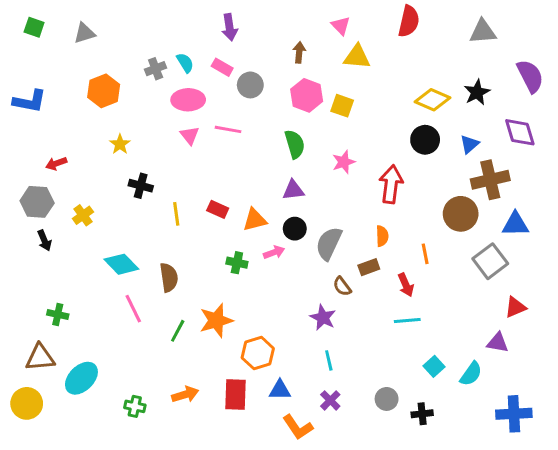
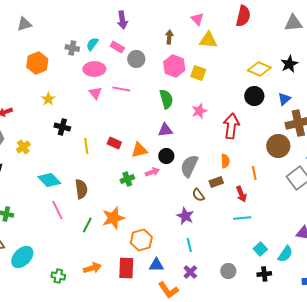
cyan semicircle: (185, 63) -> (92, 44), turned -112
gray cross: (156, 69) -> (72, 48), turned 32
green cross: (237, 263) -> (127, 179), turned -32
black cross: (422, 414) -> (264, 274), moved

